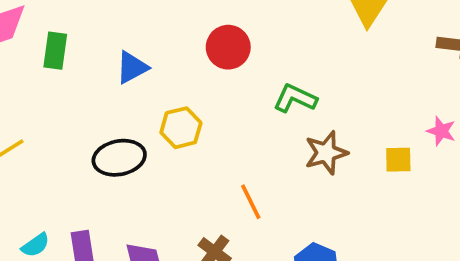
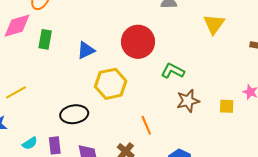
red circle: (228, 47) -> (138, 42), size x1.4
yellow hexagon: (181, 128) -> (111, 84), size x1.4
black ellipse: (119, 158) -> (74, 114), moved

